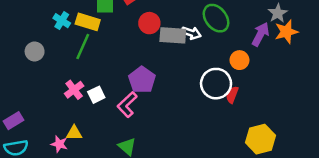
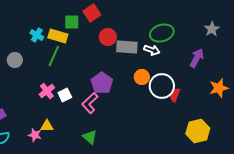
green ellipse: (216, 18) -> (162, 33), turned -70
orange star: (286, 32) -> (219, 88), moved
white arrow: (191, 33) -> (152, 50), moved
purple arrow: (260, 34) -> (197, 58), moved
orange circle: (239, 60) -> (142, 77), moved

